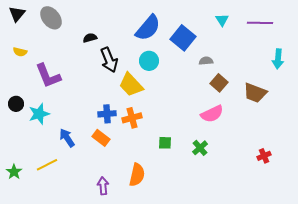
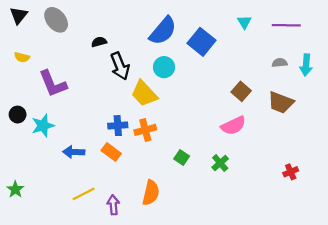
gray semicircle: (206, 61) -> (280, 63), moved
blue arrow: (67, 138) -> (74, 152), turned -54
green square: (165, 143) -> (182, 157), turned 32
yellow line: (47, 165) -> (84, 194), moved

